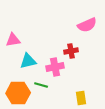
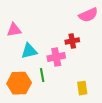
green line: (41, 85) -> (42, 75), turned 64

